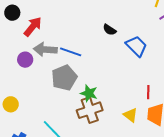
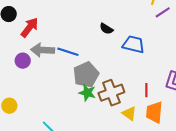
blue trapezoid: (136, 46) -> (134, 44), turned -30
gray pentagon: (64, 78) -> (86, 75), moved
brown cross: (90, 110) -> (111, 93), moved

